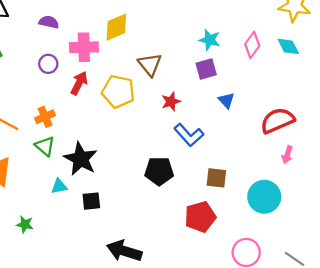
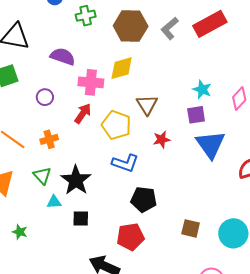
purple semicircle: (49, 22) -> (63, 56), size x1.4
purple circle: (48, 64) -> (45, 97), moved
blue triangle: (226, 100) -> (210, 145), size x2.0
blue L-shape: (189, 135) -> (125, 163), moved, turned -36
green triangle: (45, 146) -> (42, 176), moved
brown square: (216, 178) -> (191, 228), moved
red pentagon: (200, 217) -> (130, 237), moved

